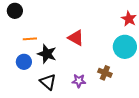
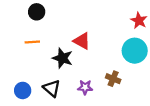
black circle: (15, 11) -> (37, 12), moved
black star: (47, 54) -> (62, 58), moved
blue circle: (24, 62) -> (23, 90), moved

